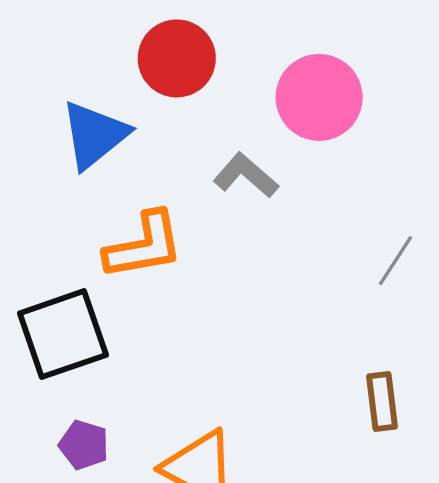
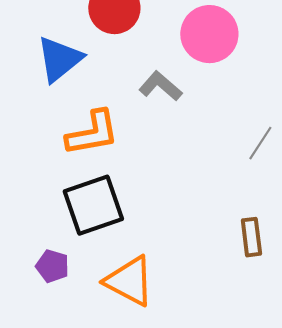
black square: (63, 334) -> (93, 205), moved

